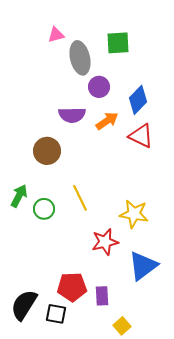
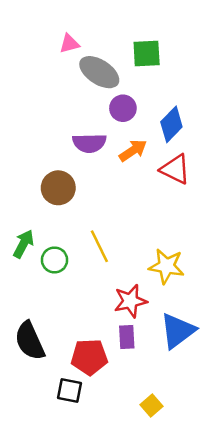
gray ellipse: (80, 58) -> (99, 72), turned -44
purple rectangle: (102, 296) -> (127, 337), moved
black semicircle: (24, 305) -> (30, 341), moved, turned -56

